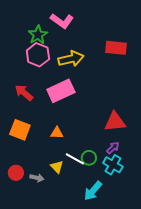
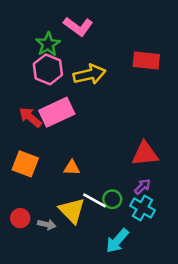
pink rectangle: (61, 91) -> (57, 112), moved
yellow triangle: (57, 167) -> (72, 211), size x1.6

